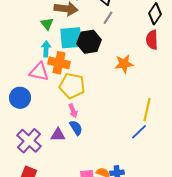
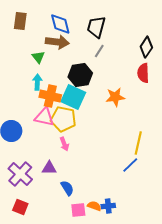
cyan square: (71, 38) -> (73, 97), moved, turned 30
pink triangle: (39, 72) -> (44, 117), moved
blue semicircle: (76, 128) -> (67, 188), moved

